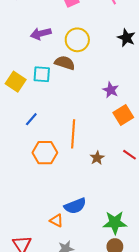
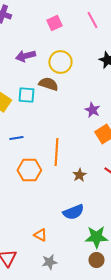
blue line: (31, 119) -> (16, 138), turned 40
blue semicircle: (75, 206) -> (73, 212), moved

